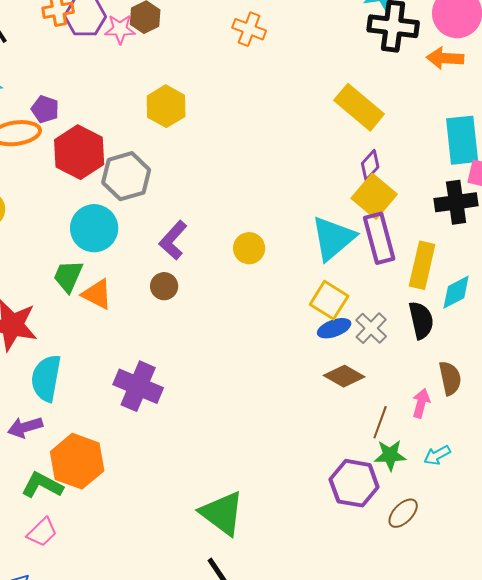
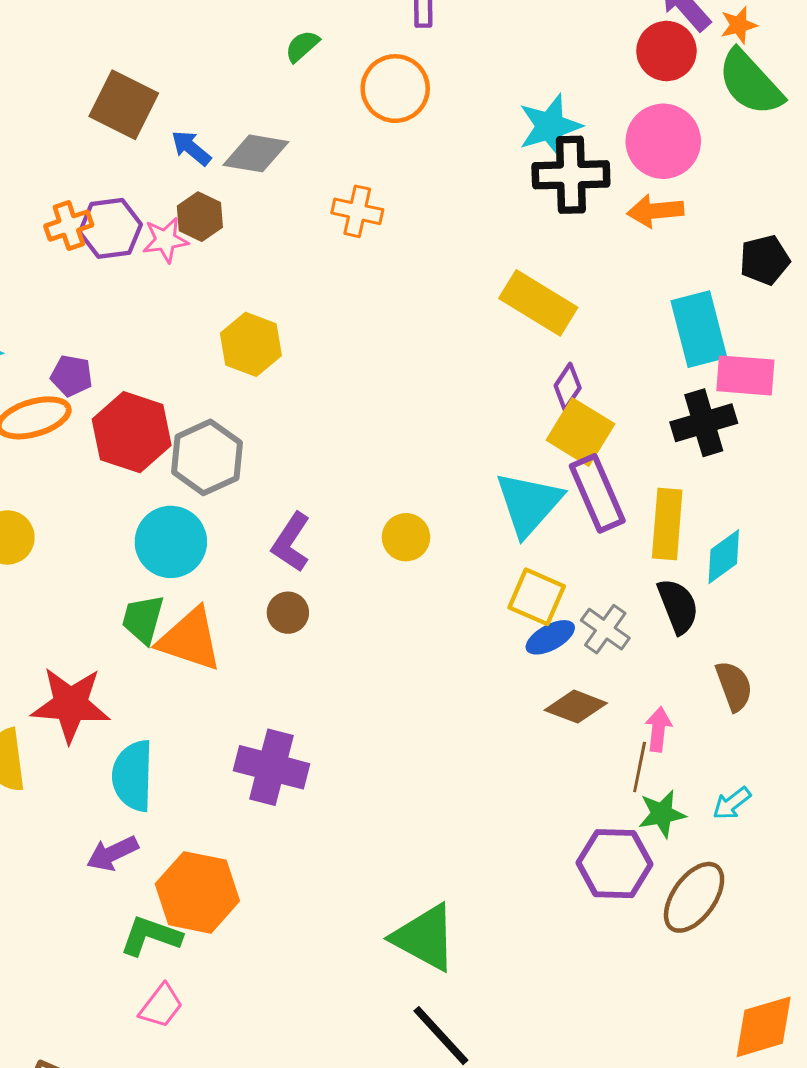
orange triangle: (97, 294) -> (190, 639), size x1.4
pink arrow: (421, 403) -> (658, 729), moved
brown ellipse: (403, 513) -> (694, 897), size x1.5

